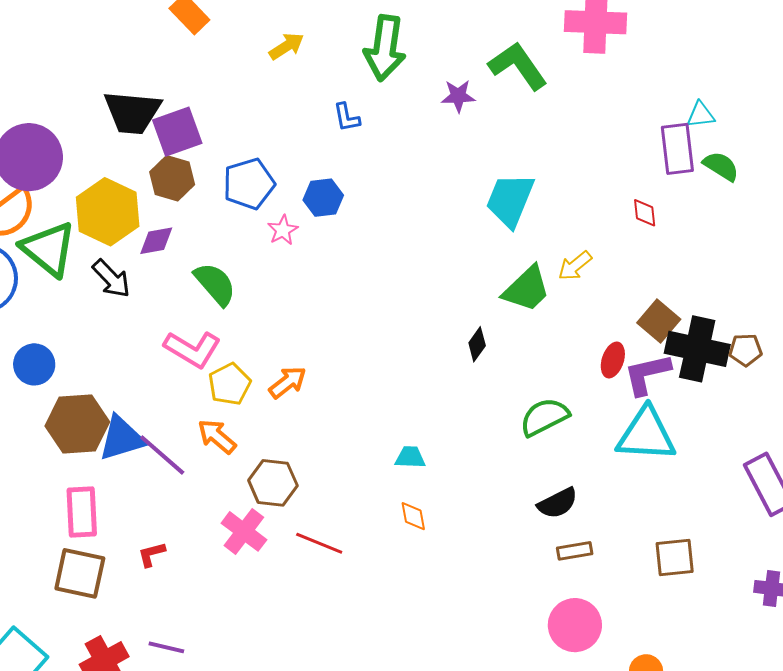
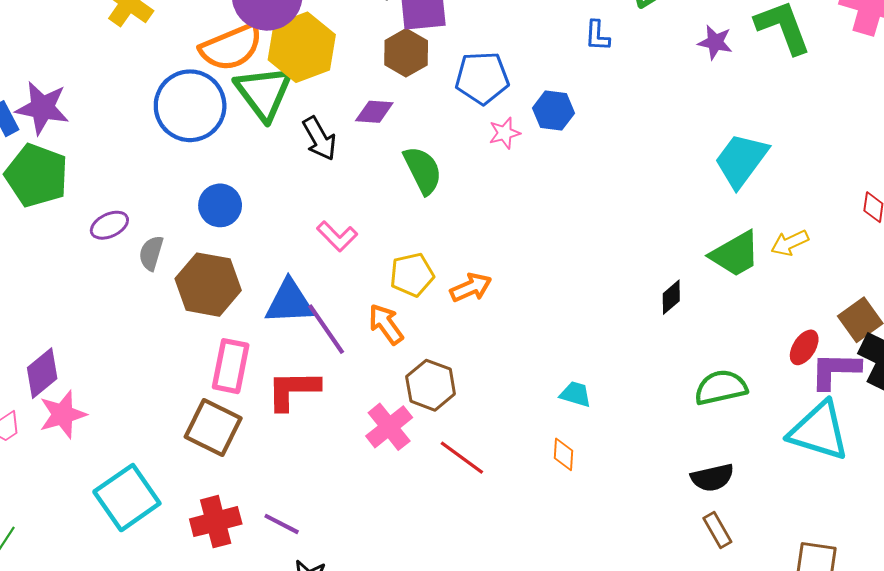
yellow hexagon: (108, 212) -> (302, 47), moved
pink L-shape: (192, 349) -> (337, 236), moved, size x0.7
brown hexagon: (77, 424) -> (208, 285), moved
brown rectangle: (575, 551) -> (717, 530), turned 56
red L-shape: (151, 554) -> (293, 390), moved, size x1.8

